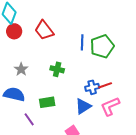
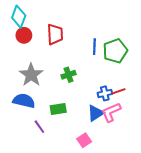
red trapezoid: (44, 30) -> (55, 34), turned -145
gray star: (21, 69) -> (31, 75), size x1.6
green cross: (57, 69) -> (69, 75), turned -32
pink L-shape: (110, 106) -> (111, 112), moved

